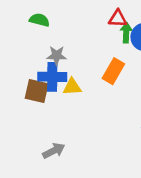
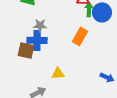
yellow triangle: (72, 87) -> (58, 73), moved

